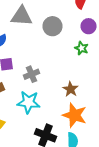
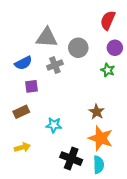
gray cross: (32, 74) -> (55, 65), moved
cyan star: (28, 102) -> (54, 125), size x0.7

